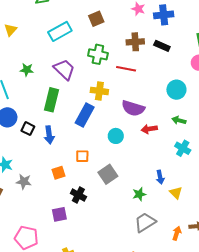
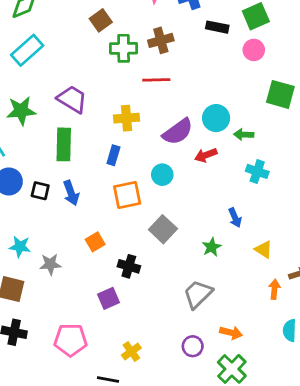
cyan rectangle: (60, 31) -> (27, 50), moved
black rectangle: (162, 46) -> (217, 27), moved
green cross: (98, 54) -> (124, 48), moved
green star: (27, 70) -> (21, 111), size x1.5
cyan circle: (176, 90) -> (216, 118), moved
purple semicircle: (133, 108) -> (178, 132), turned -40
blue rectangle: (85, 115) -> (113, 155), size x0.6
orange square: (82, 156) -> (127, 195), moved, size x1.5
yellow triangle: (176, 193) -> (264, 249), moved
gray trapezoid: (145, 222) -> (198, 294), moved

